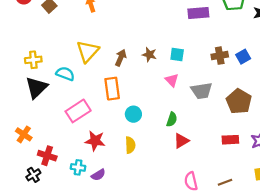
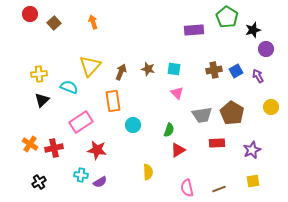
pink triangle: (172, 80) -> (177, 93), moved
black triangle: (37, 88) -> (42, 100), size x0.7
gray trapezoid: (202, 91) -> (202, 115), moved
red rectangle: (230, 140) -> (217, 143), moved
yellow semicircle: (130, 145) -> (148, 172), moved
red cross: (47, 156) -> (54, 148), moved, turned -30

